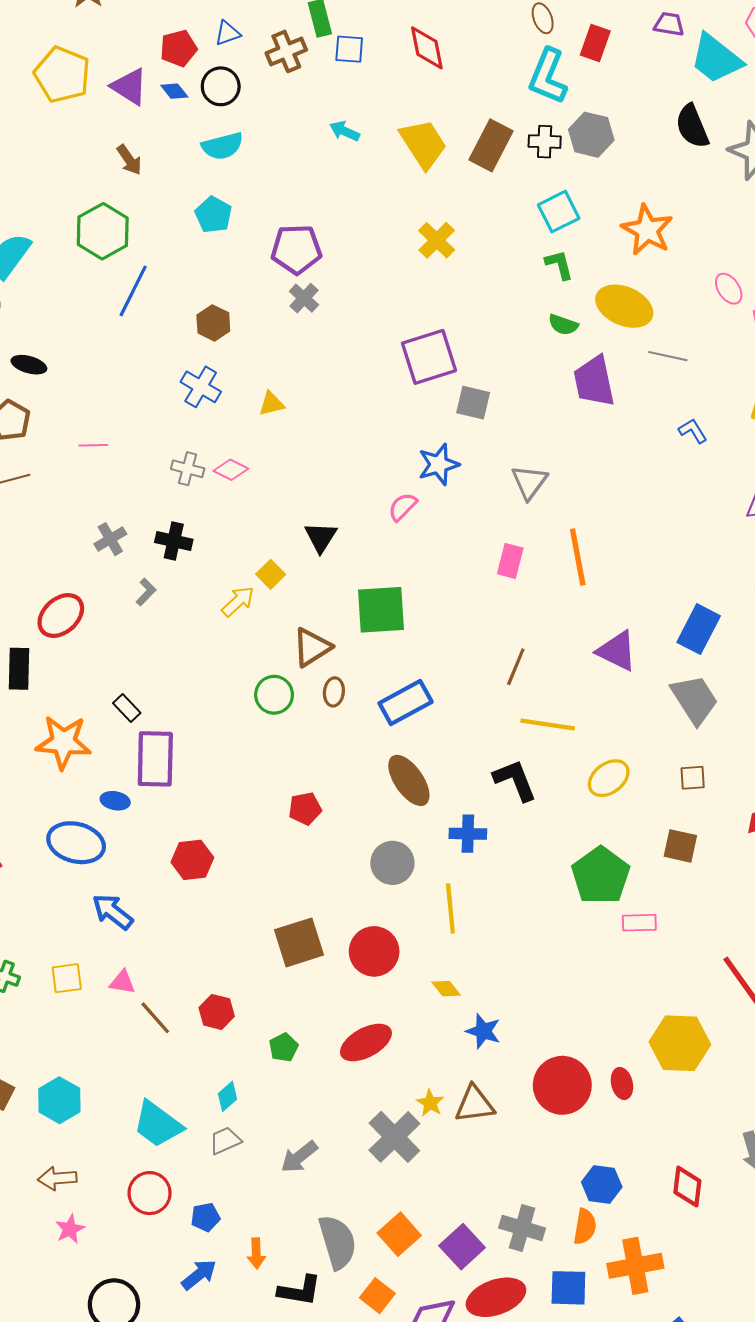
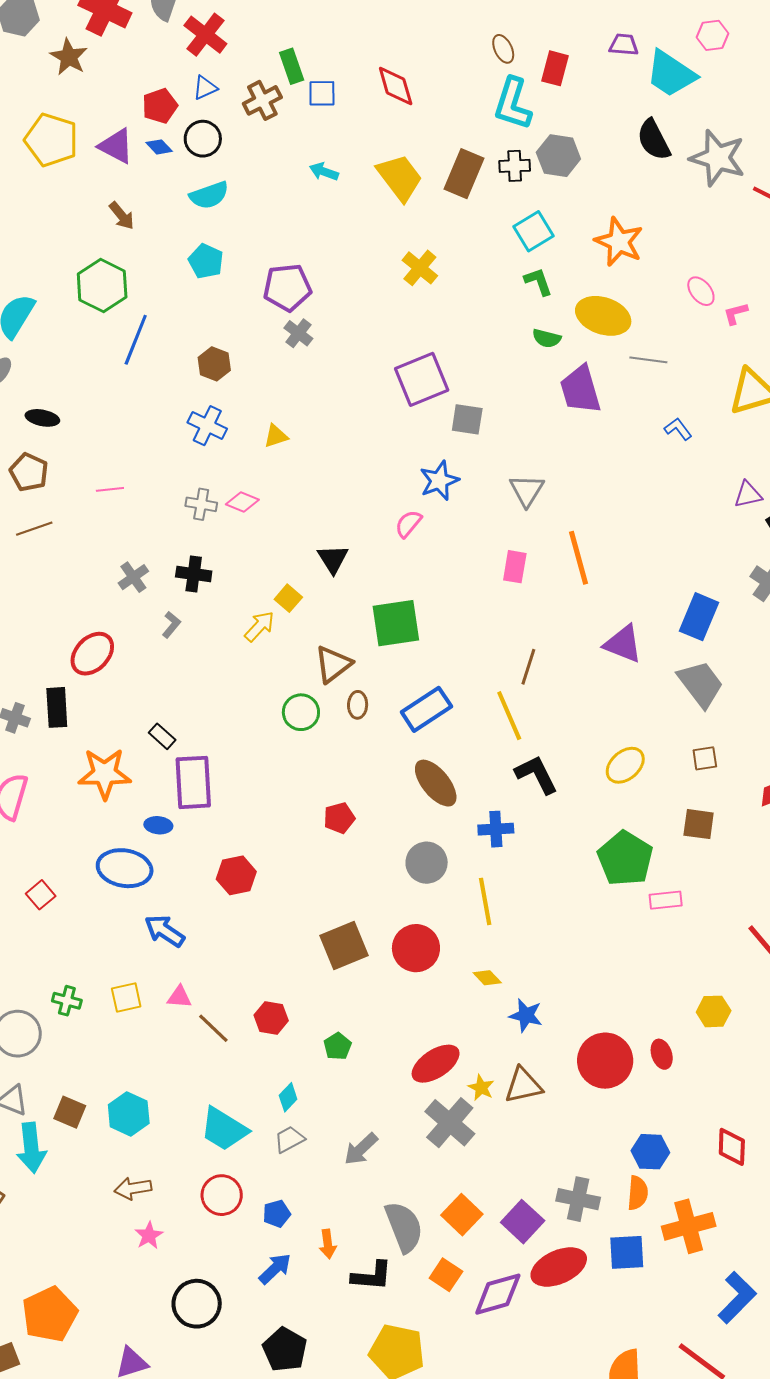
yellow line: (548, 725) -> (509, 716), moved, turned 63
red ellipse: (366, 1043) -> (436, 1064), moved
yellow hexagon: (680, 1043) -> (714, 1011), size x0.6

